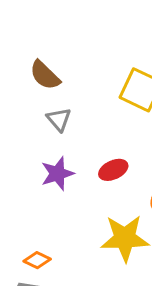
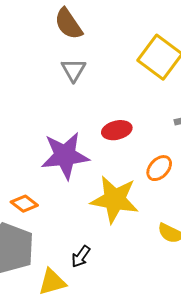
purple star: (57, 174) -> (65, 156), moved, size x1.4

